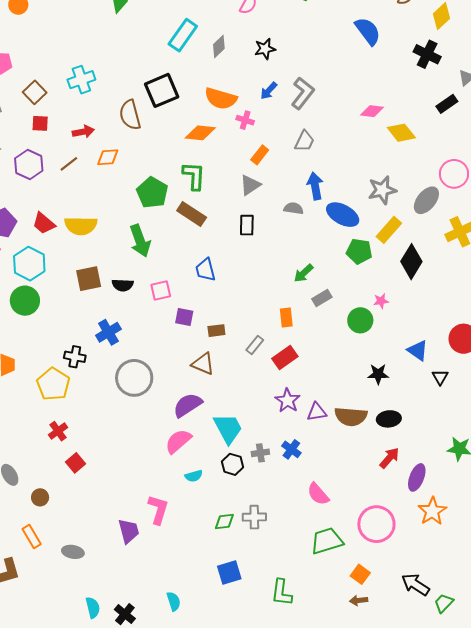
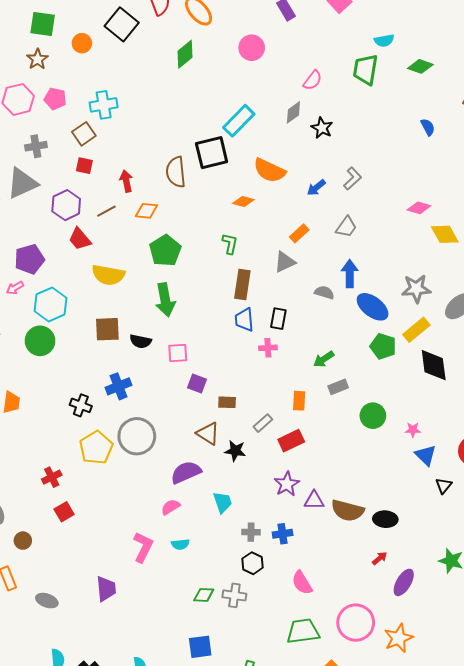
blue semicircle: (368, 31) -> (428, 127), size x0.6
cyan rectangle: (183, 35) -> (239, 121), moved
gray diamond: (219, 47) -> (293, 112), moved
black star: (265, 49) -> (322, 128), turned 30
cyan cross: (81, 80) -> (104, 105), moved
blue arrow: (269, 91) -> (316, 188), moved
gray L-shape: (303, 93) -> (352, 179), size x0.7
pink cross: (245, 120) -> (268, 348), moved, turned -30
red arrow: (83, 132) -> (126, 181), turned -100
orange diamond: (200, 133) -> (243, 201), size x0.7
green L-shape: (194, 176) -> (230, 244), size x0.7
green pentagon: (152, 193) -> (165, 251), moved
brown rectangle: (192, 214) -> (242, 284), moved, turned 56
red trapezoid: (44, 223) -> (80, 239), moved
black rectangle: (247, 225) -> (278, 319), moved
black diamond: (411, 262) -> (434, 365), turned -48
blue trapezoid: (205, 270) -> (244, 320), moved
pink star: (381, 301) -> (413, 430), moved
black star: (378, 374) -> (235, 451), moved
yellow pentagon: (53, 384) -> (96, 448), moved
cyan trapezoid: (228, 428) -> (223, 502), size x0.7
pink semicircle: (178, 441) -> (171, 507), size x0.7
blue cross: (291, 449) -> (283, 534), turned 36
red arrow: (389, 458) -> (380, 558), size x0.7
black hexagon: (233, 464) -> (253, 563), moved
pink L-shape: (158, 510) -> (143, 547), moved
orange star: (432, 511) -> (399, 638), moved

